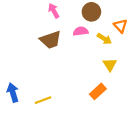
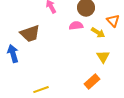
brown trapezoid: (51, 40) -> (30, 34), moved
blue arrow: (13, 93) -> (13, 54), moved

